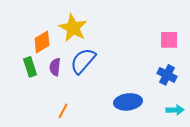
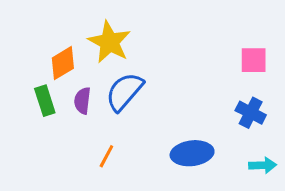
orange line: (63, 111) -> (106, 156), moved

